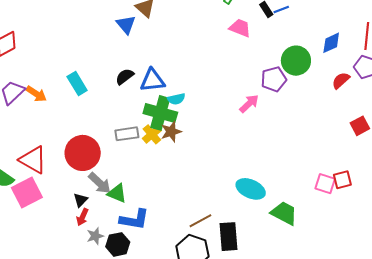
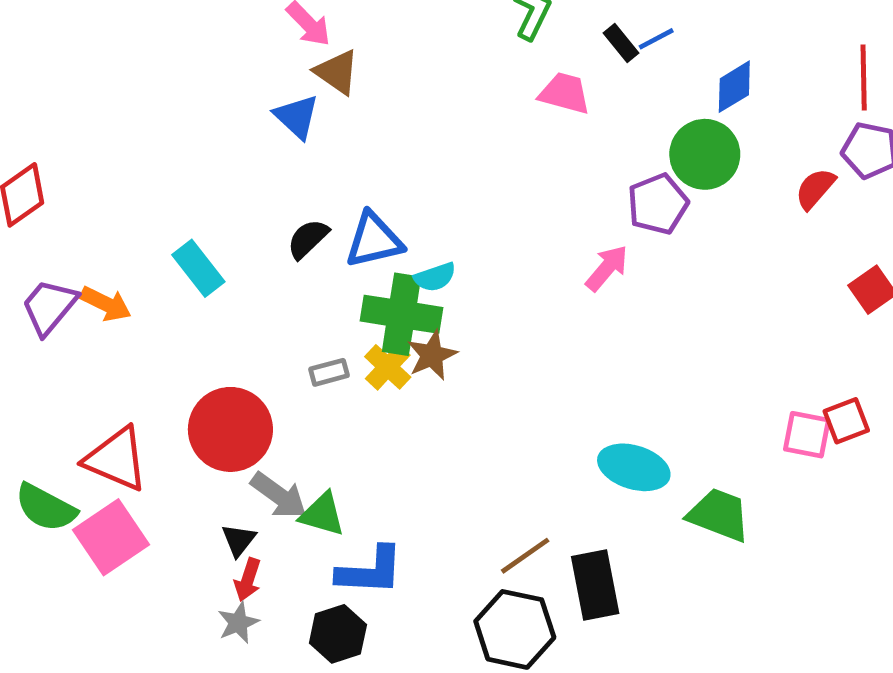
blue diamond: (331, 43) -> (734, 87), moved
gray rectangle: (127, 134) -> (329, 372), size x0.7
gray star: (95, 236) -> (238, 623), moved

